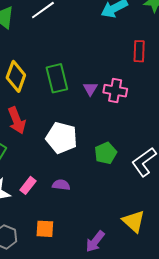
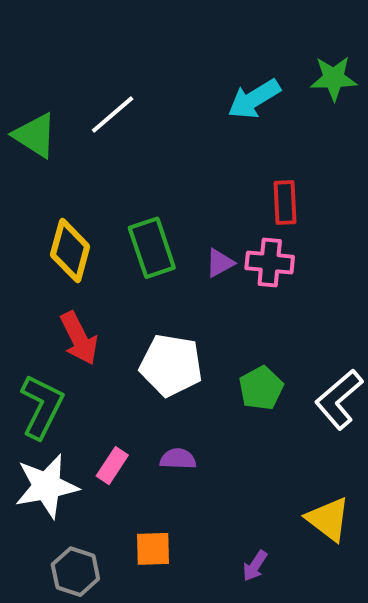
red rectangle: (139, 51) -> (285, 202), moved
purple triangle: (90, 89) -> (220, 263), turned 35
purple arrow: (95, 242) -> (255, 566), size x0.7

